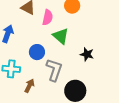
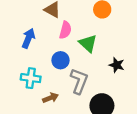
pink semicircle: (48, 17) -> (65, 30), moved
brown arrow: (29, 86) -> (50, 98), turned 40

